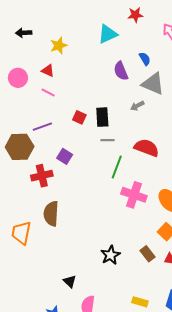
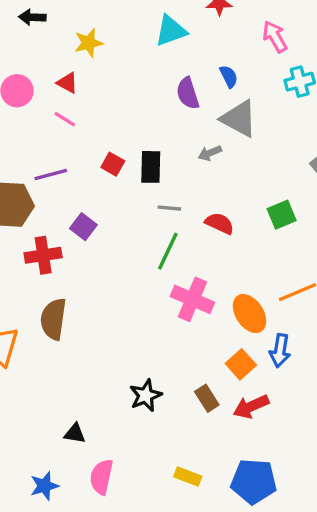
gray line: (108, 140) -> (169, 208), moved
red semicircle: (147, 148) -> (220, 223), size x0.7
black triangle: (70, 281) -> (75, 433), turned -40

